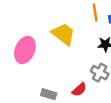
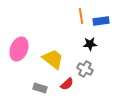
yellow trapezoid: (63, 34) -> (53, 59), moved

